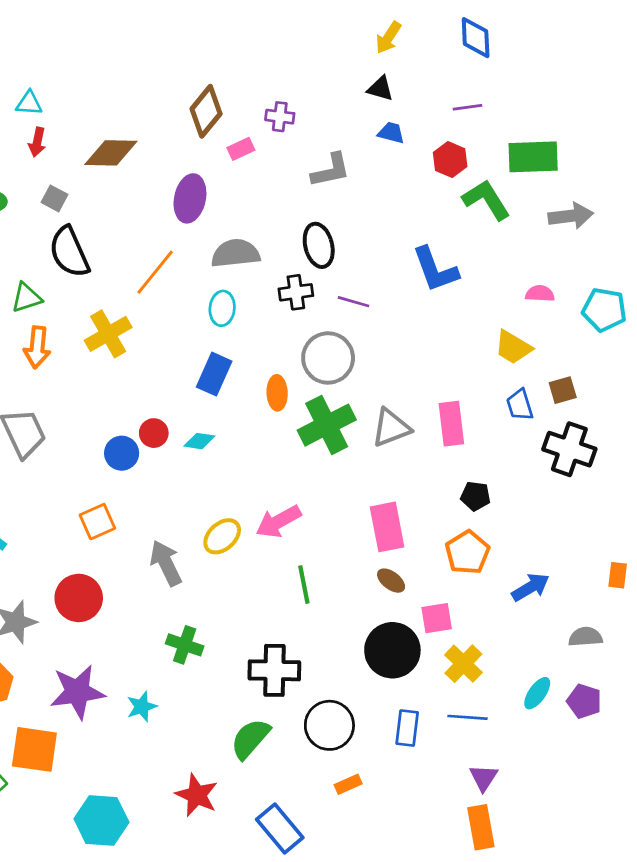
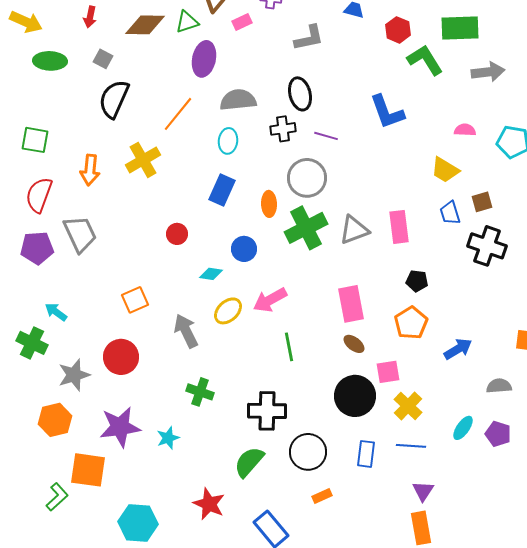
black semicircle: (69, 252) -> (114, 99), turned 48
green triangle: (26, 298) -> (187, 22), moved
cyan diamond: (199, 441) -> (211, 274), moved
blue circle: (122, 453) -> (244, 249), moved

